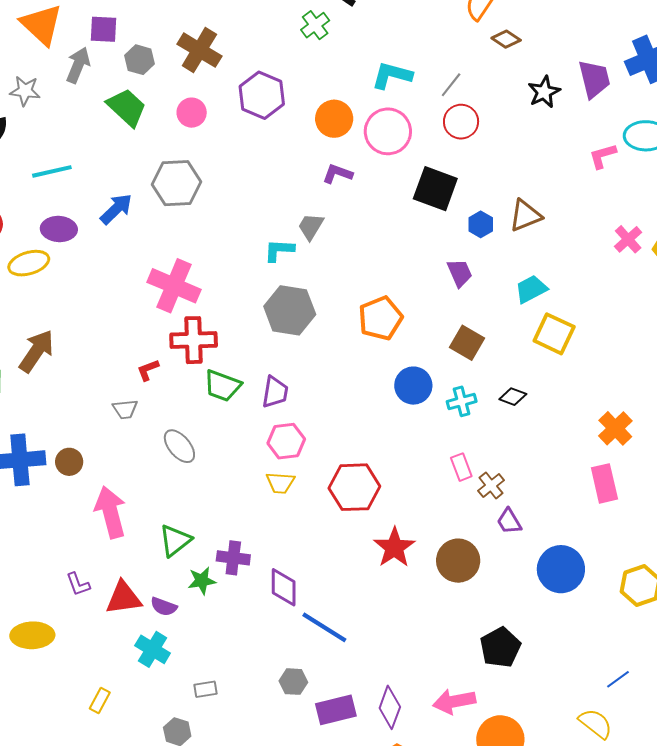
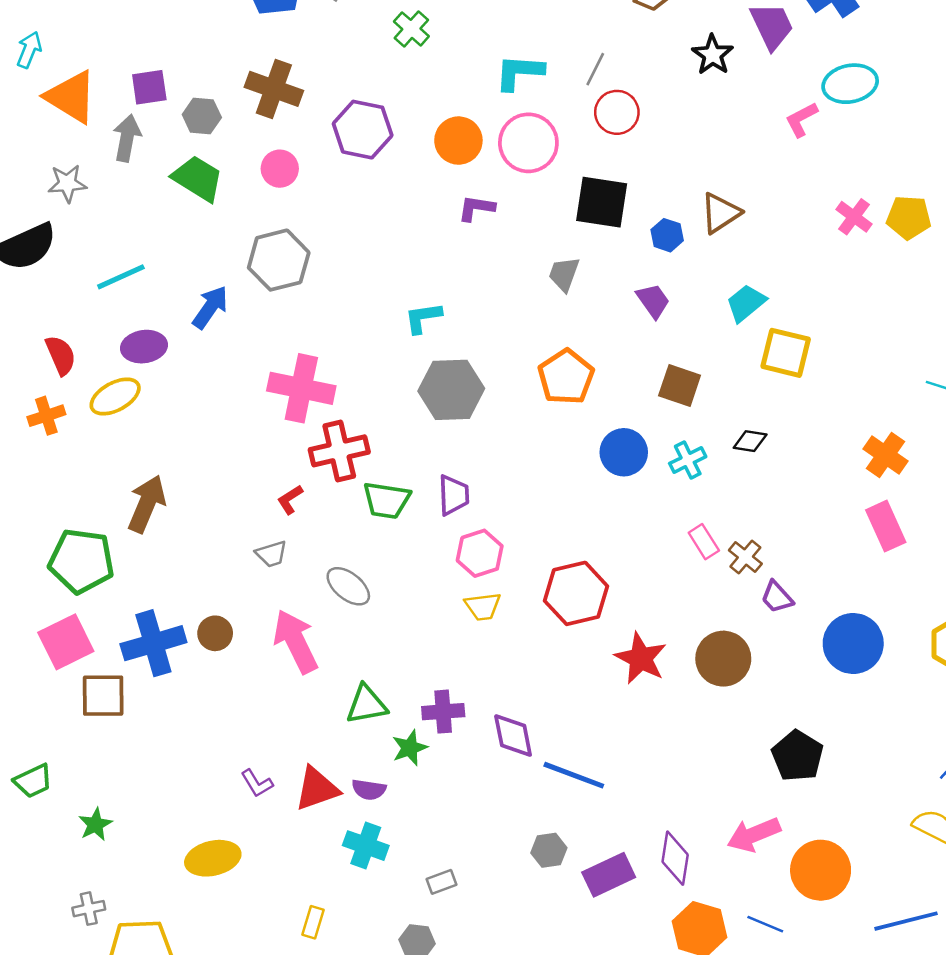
gray trapezoid: (311, 226) -> (564, 274), moved
pink arrow: (110, 512) -> (296, 641), moved
green triangle: (175, 541) -> (367, 705), turned 39

